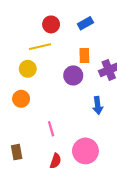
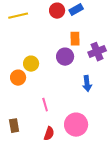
red circle: (51, 24) -> (57, 11), moved
yellow line: (40, 47) -> (18, 16), moved
yellow circle: (28, 69) -> (31, 64), moved

